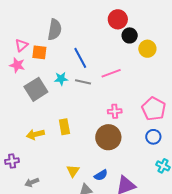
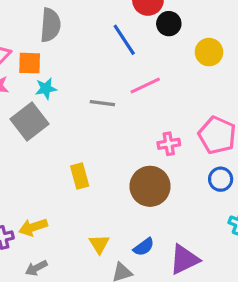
yellow circle: (147, 49) -> (209, 52), moved
blue line: (80, 58) -> (124, 40), moved
cyan star: (61, 79) -> (46, 89), moved
pink cross: (115, 111) -> (169, 144), moved
yellow arrow: (35, 134) -> (33, 227), moved

